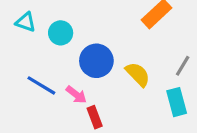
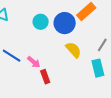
cyan circle: (61, 33) -> (41, 22), moved
blue circle: (96, 61) -> (65, 23), moved

